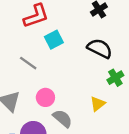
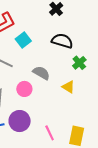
yellow triangle: (98, 104) -> (68, 87), turned -40
gray semicircle: (63, 118) -> (41, 73), moved

